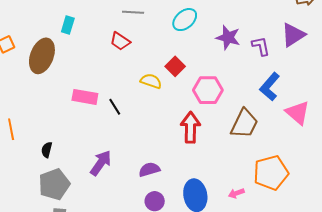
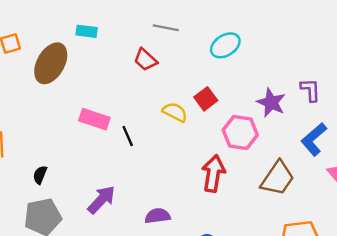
cyan rectangle: (68, 25) -> (87, 31), turned 72
purple star: (228, 38) -> (271, 103), moved

